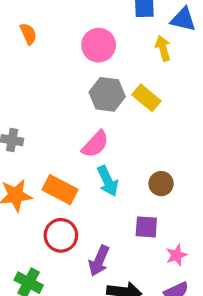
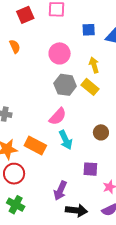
yellow arrow: (163, 48) -> (94, 65), moved
brown circle: (161, 184) -> (101, 132), moved
red circle: (61, 235) -> (14, 174), moved

